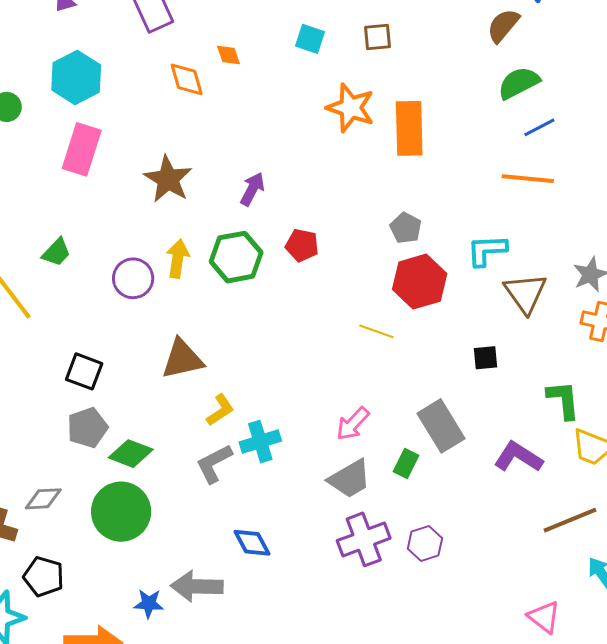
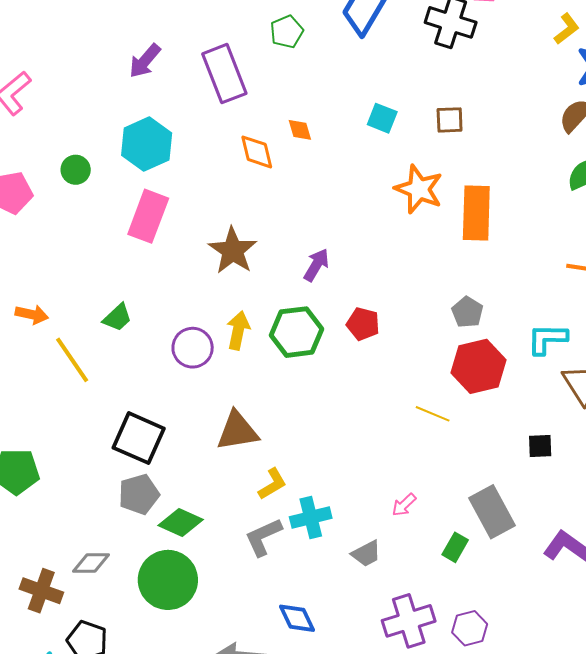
black square: (84, 371) -> (139, 438), size x1.4
pink arrow: (353, 424) -> (404, 505), size x0.7
gray trapezoid: (350, 479) -> (366, 554), moved, size x0.7

